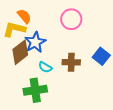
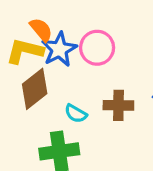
pink circle: (71, 19) -> (97, 48), moved
blue star: (35, 42) -> (59, 49), moved

